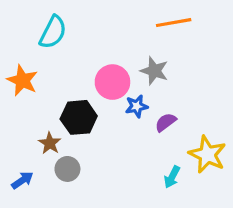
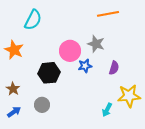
purple semicircle: (166, 122) -> (114, 68), moved, turned 144
brown star: (50, 143) -> (13, 89), moved
yellow star: (207, 154) -> (129, 96), turned -30

